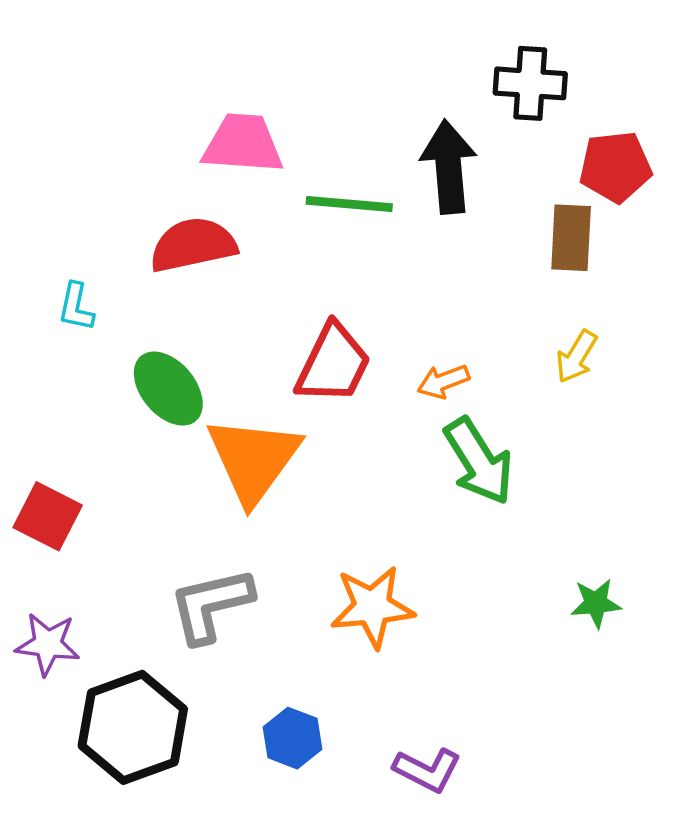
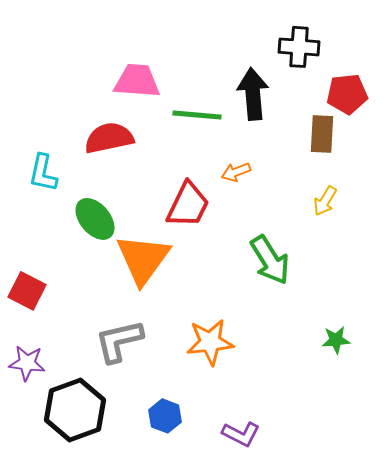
cyan L-shape: (76, 307) -> (43, 173), size x1.4
orange arrow: (443, 381) -> (236, 172), moved

